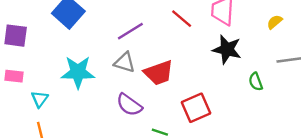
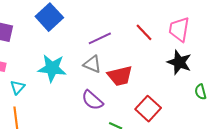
red square: (196, 108) -> (148, 109), turned -30

